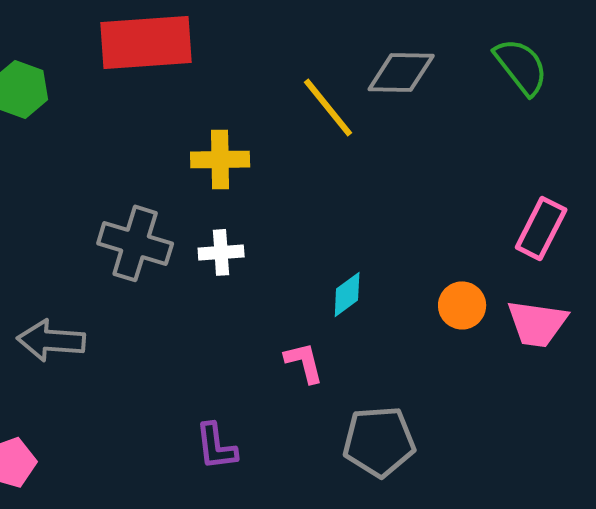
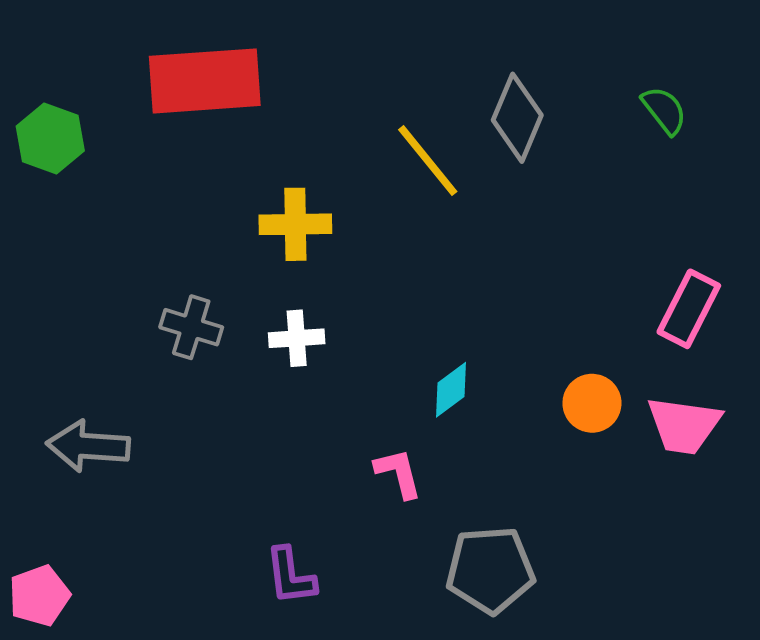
green semicircle: (521, 66) -> (664, 110), size x0.7
gray diamond: (401, 72) -> (517, 118), turned -68
gray cross: (135, 243) -> (191, 327), size x0.7

